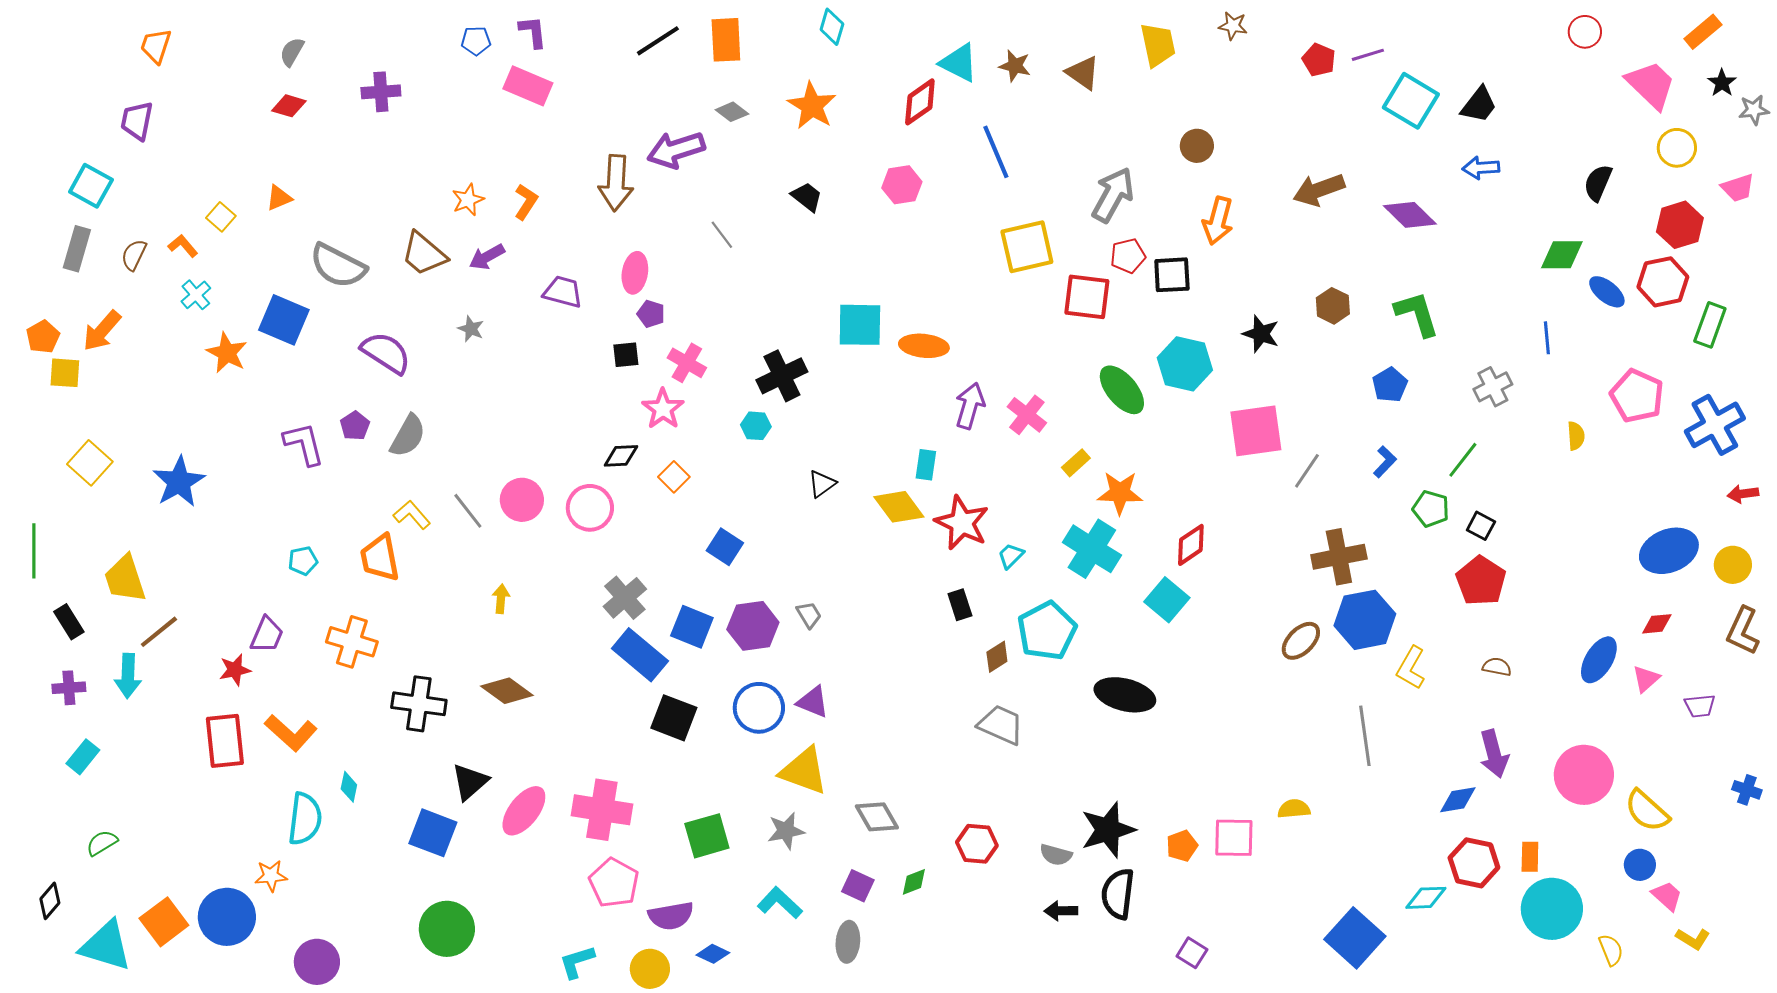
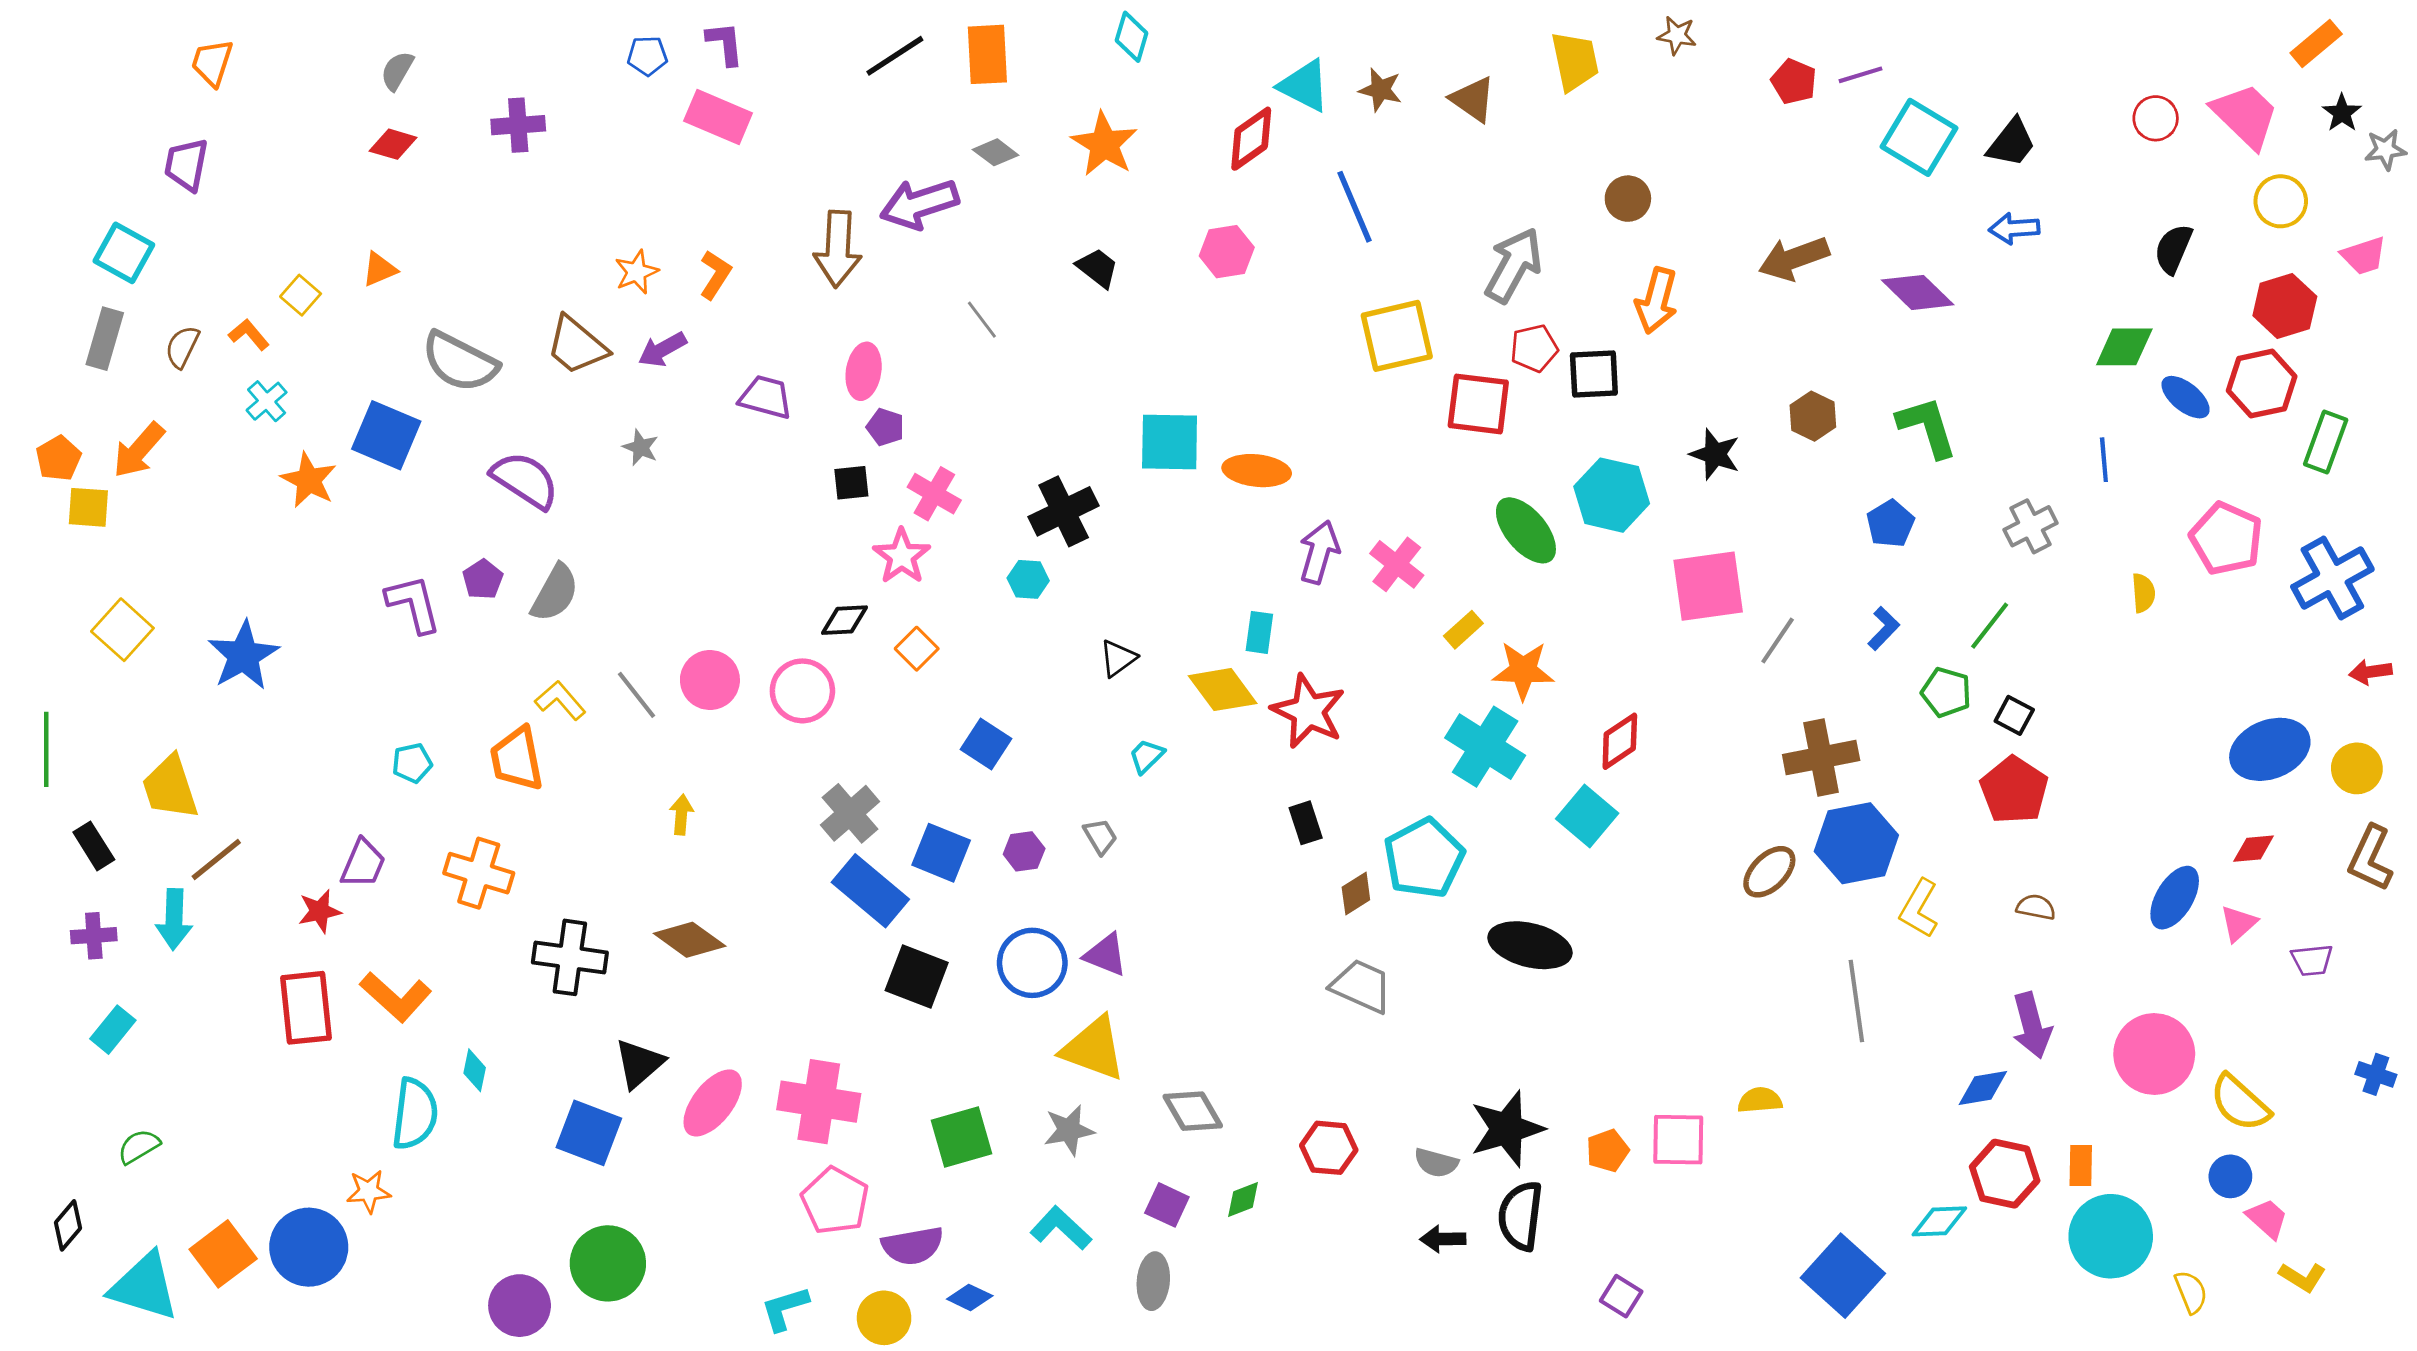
red circle: (1585, 32) -> (2156, 118), moved
cyan trapezoid: (1011, 556) -> (1146, 756), moved
purple hexagon: (753, 626) -> (1024, 851), size x0.6
purple circle: (317, 962) -> (520, 1306), moved

